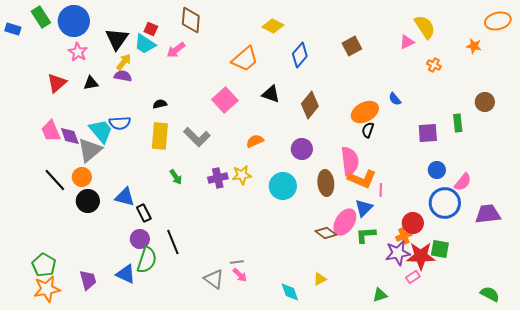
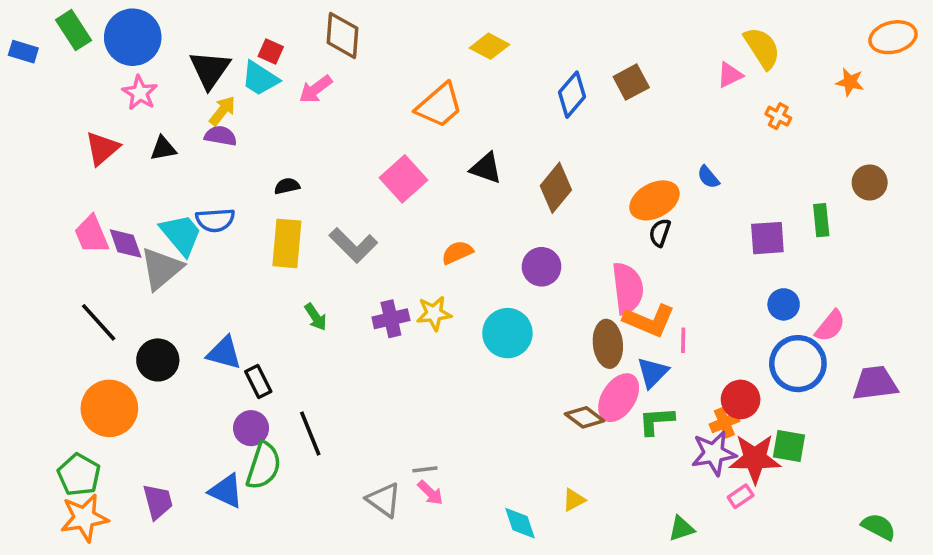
blue diamond: (300, 55) -> (572, 95), moved
orange circle: (82, 177) -> (109, 408), moved, size x1.6
brown ellipse: (326, 183) -> (608, 344), moved

